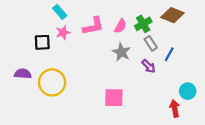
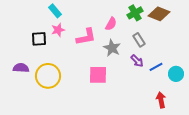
green cross: (143, 24) -> (135, 13), moved
pink L-shape: (93, 26) -> (86, 37), moved
blue line: (169, 54) -> (156, 67), moved, turned 32
cyan circle: (188, 91) -> (176, 74), moved
pink square: (114, 98) -> (98, 75), moved

